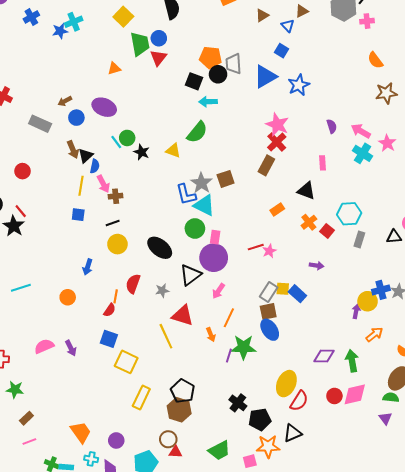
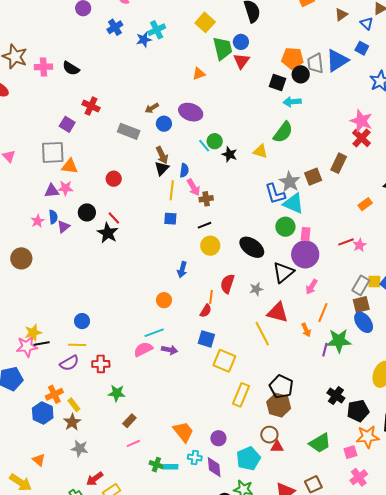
blue triangle: (265, 77) -> (337, 61), moved
black triangle: (86, 156) -> (162, 168), moved
brown rectangle: (266, 165) -> (339, 163), moved
cyan line: (21, 288) -> (154, 333), moved
purple arrow: (71, 348) -> (170, 350), turned -49

